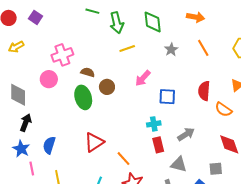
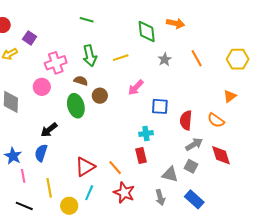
purple square: (36, 17) -> (30, 38), moved
orange arrow: (196, 17) -> (176, 23), moved
green arrow: (117, 23) -> (90, 56), moved
red semicircle: (204, 91) -> (186, 120), moved
black arrow: (26, 123) -> (49, 130), moved, turned -150
gray arrow: (186, 134) -> (194, 144), moved
red triangle: (94, 142) -> (85, 167), moved
red rectangle: (158, 145) -> (141, 156), moved
gray square: (216, 169) -> (191, 166), moved, turned 32

